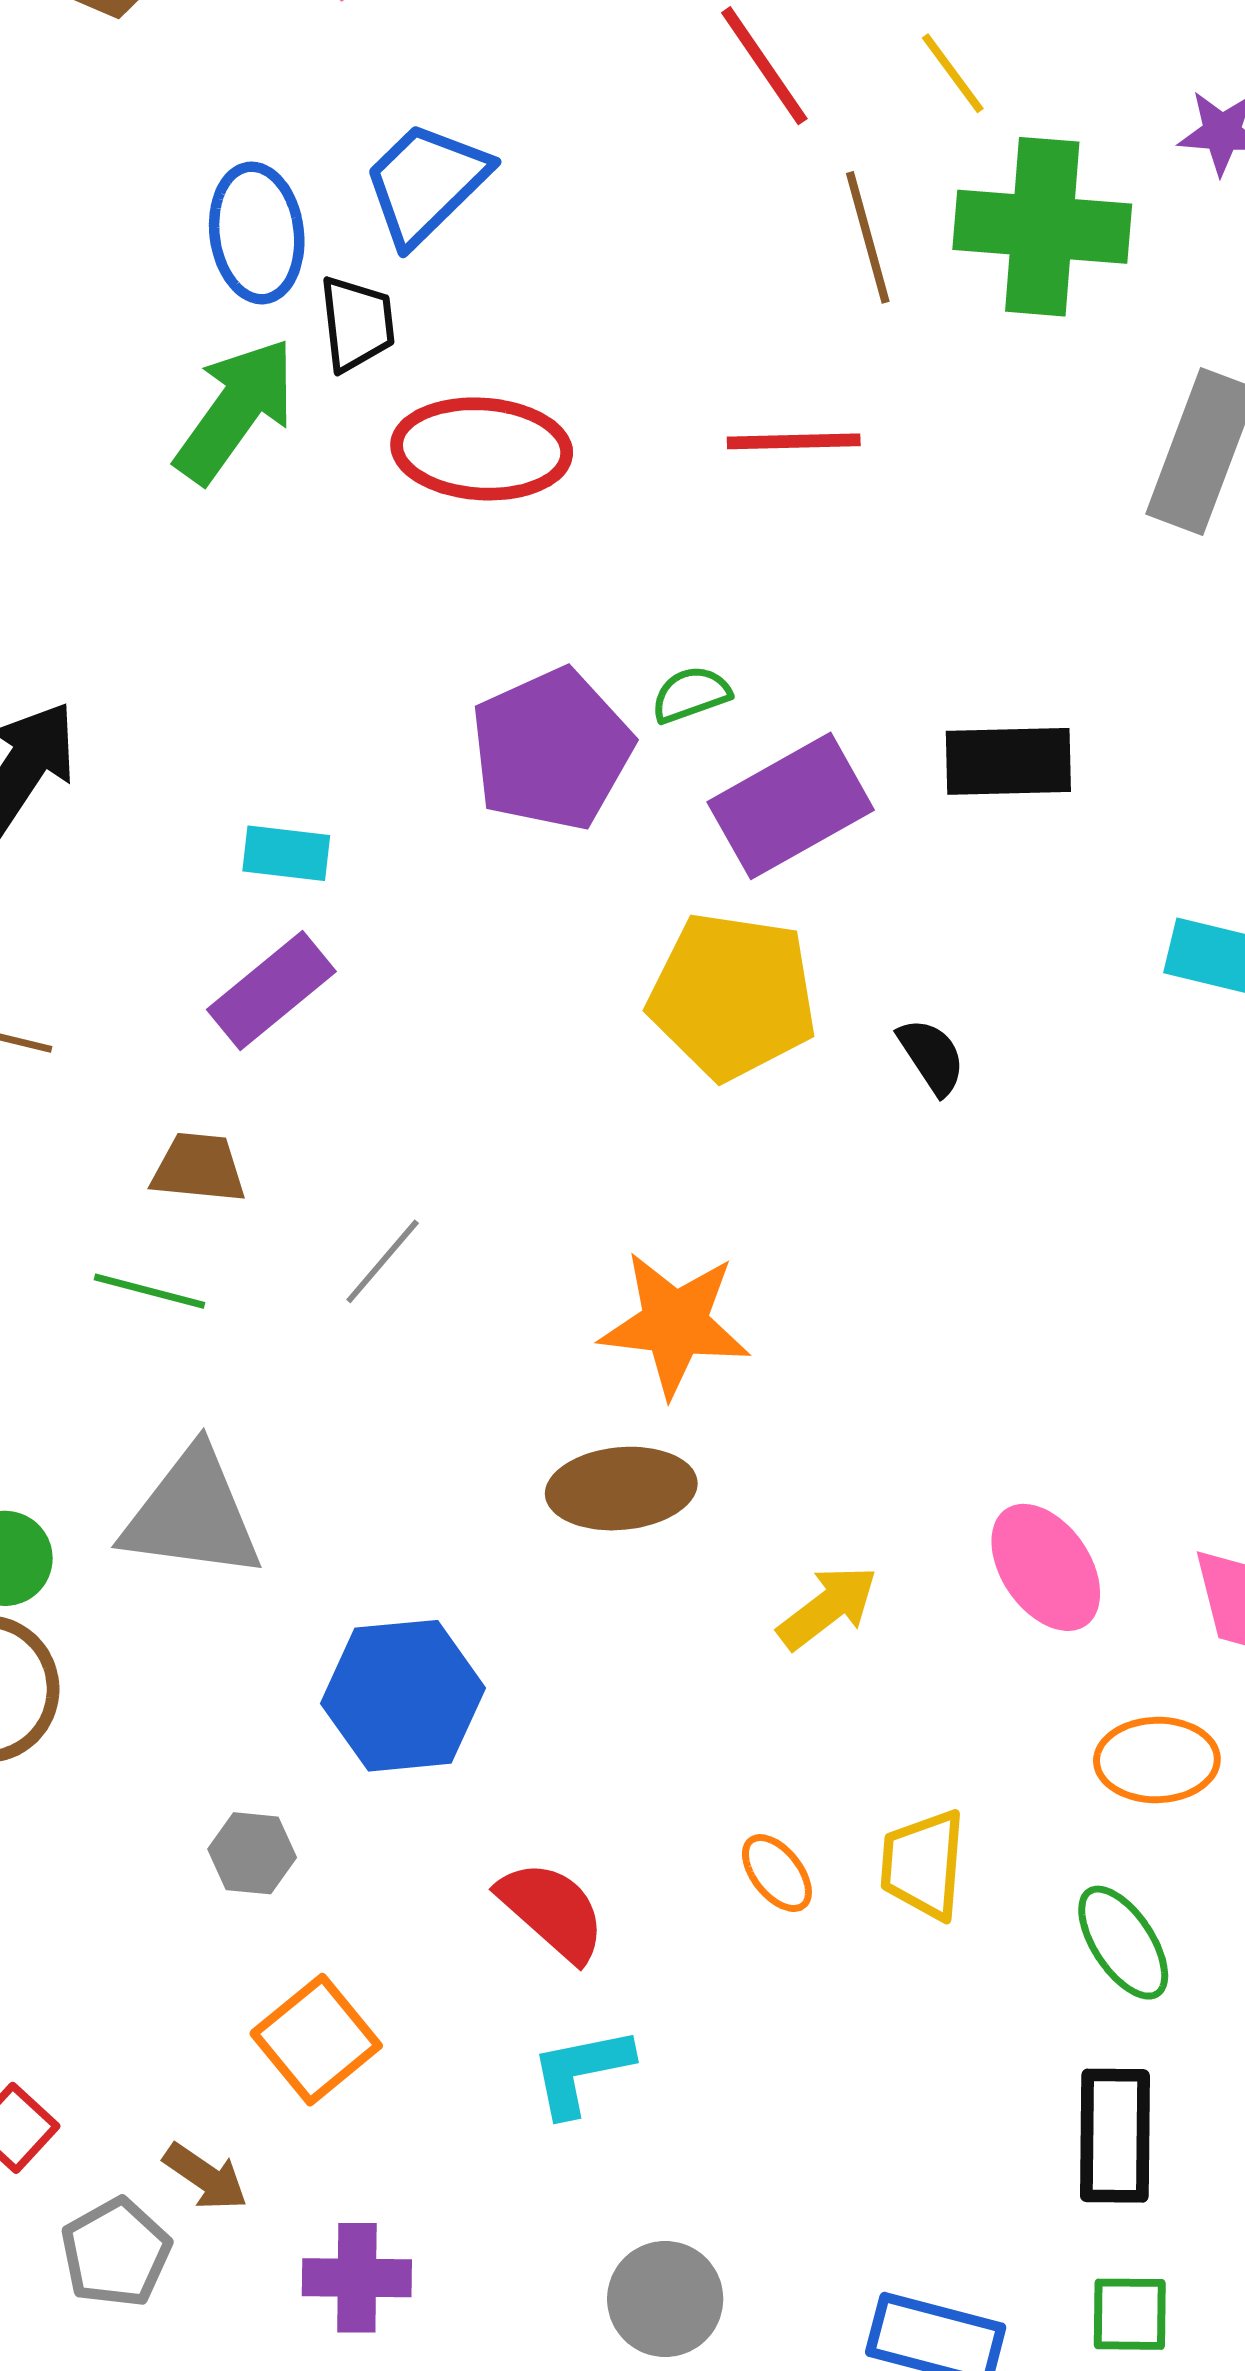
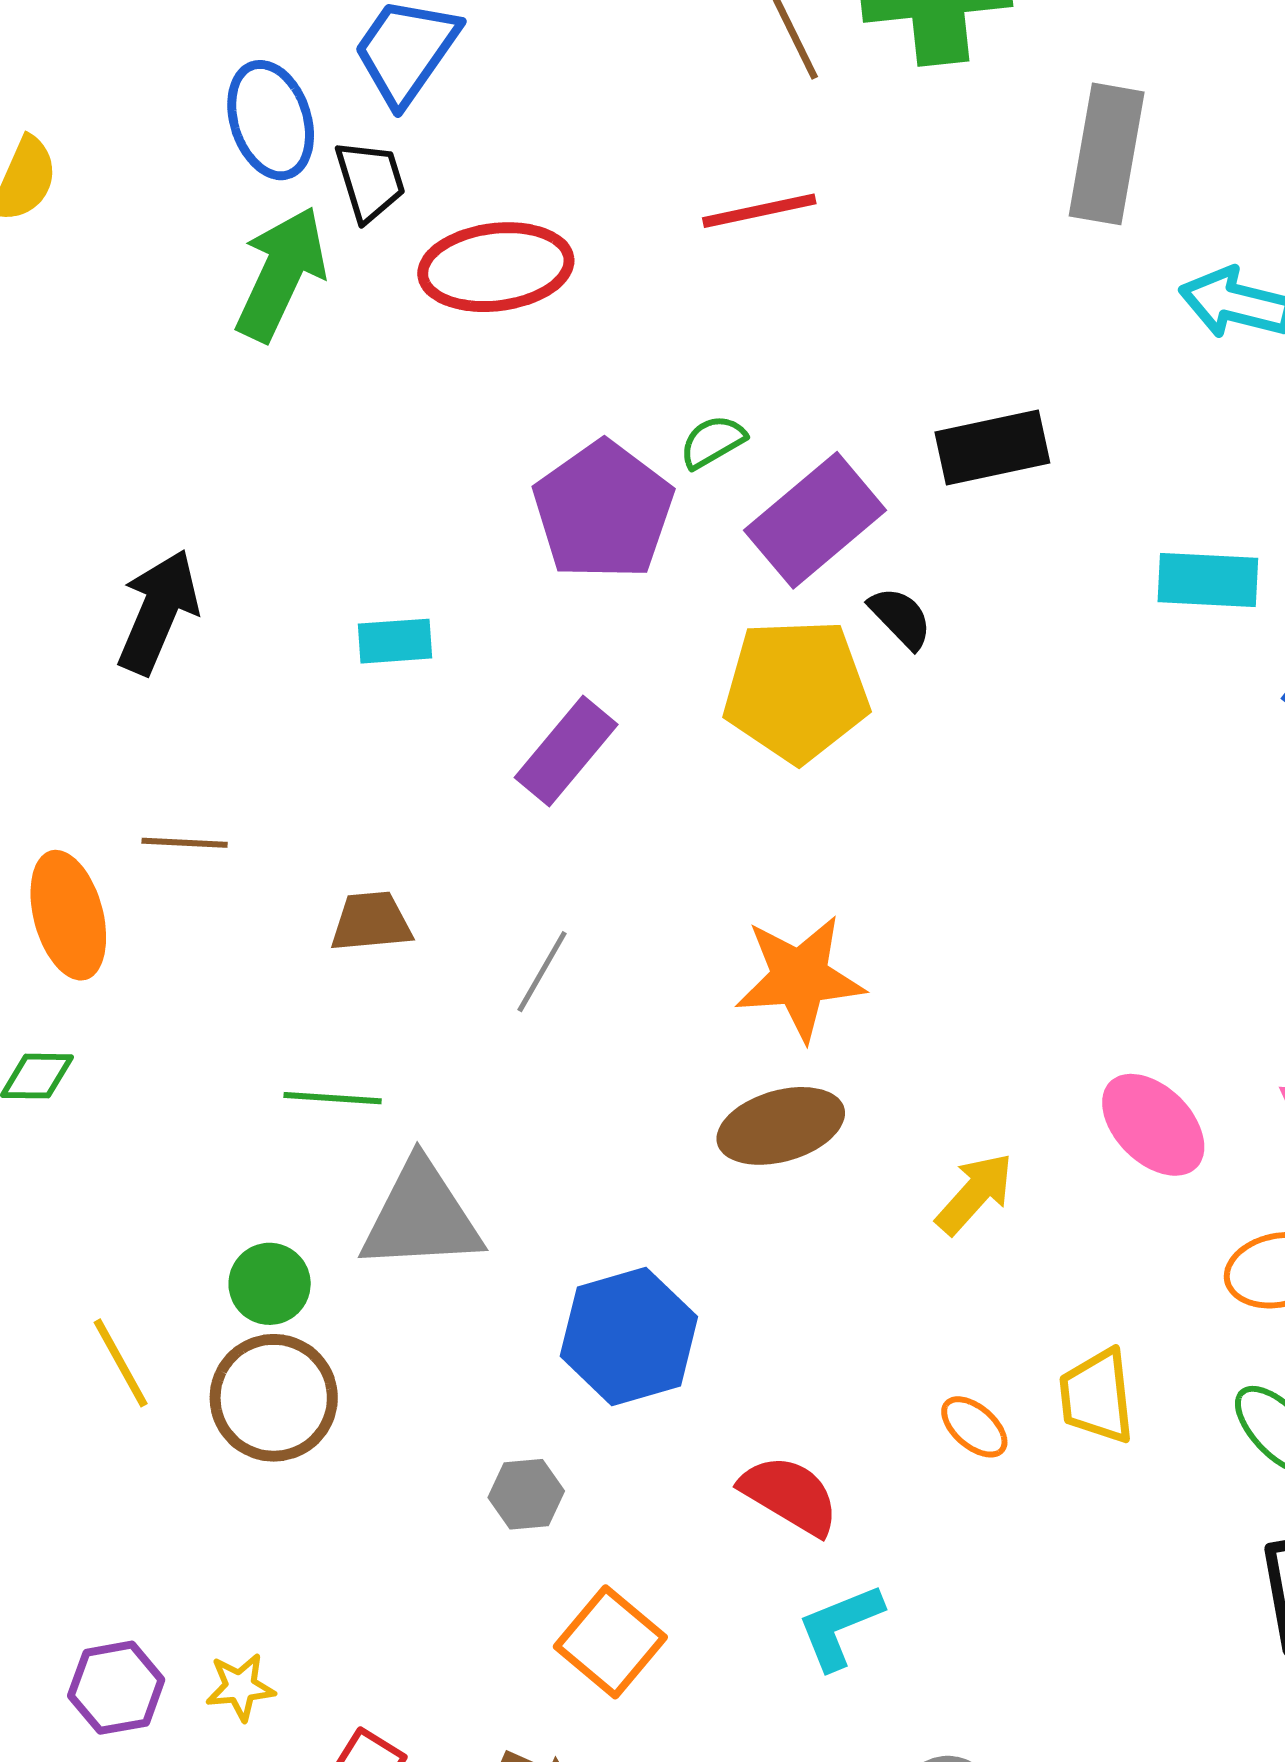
purple rectangle: (271, 990) -> (566, 751), moved
black semicircle: (932, 1056) -> (900, 618), moved
green line: (149, 1291) -> (333, 1098), moved

